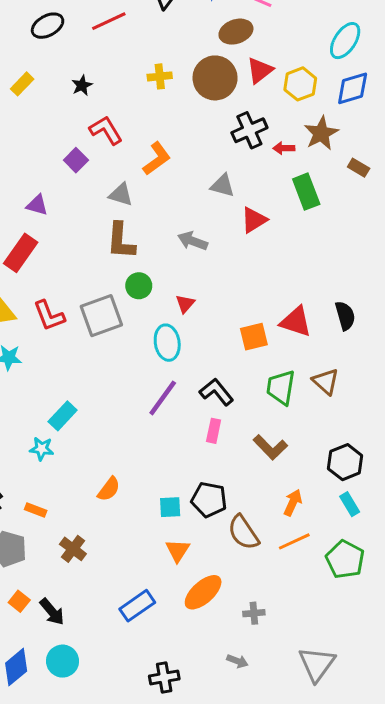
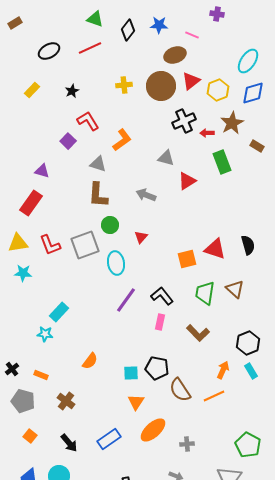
cyan ellipse: (167, 343) -> (116, 263), moved
orange arrow: (293, 503) -> (223, 370), moved
green pentagon: (345, 559) -> (248, 445), moved
black arrow: (52, 612) -> (69, 443), moved

